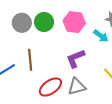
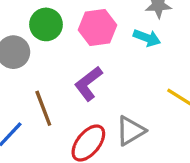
green circle: (44, 22) -> (46, 24), moved
purple L-shape: (75, 58) -> (88, 83), moved

